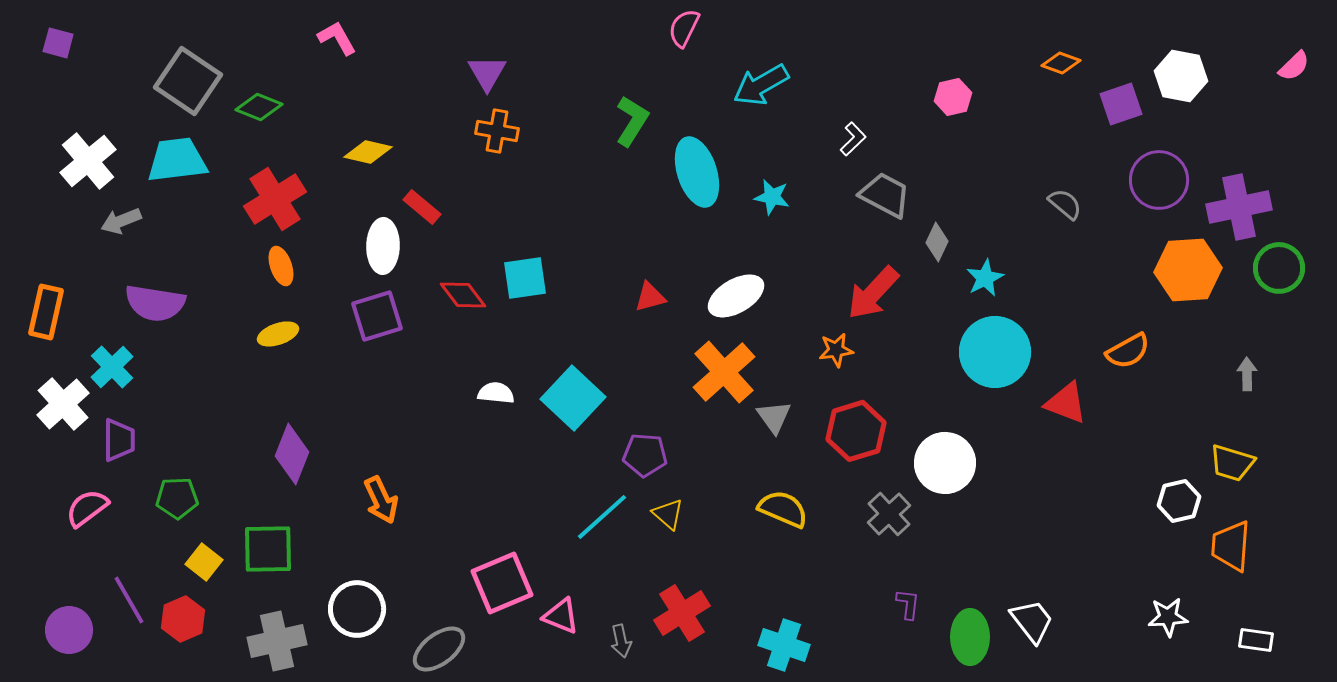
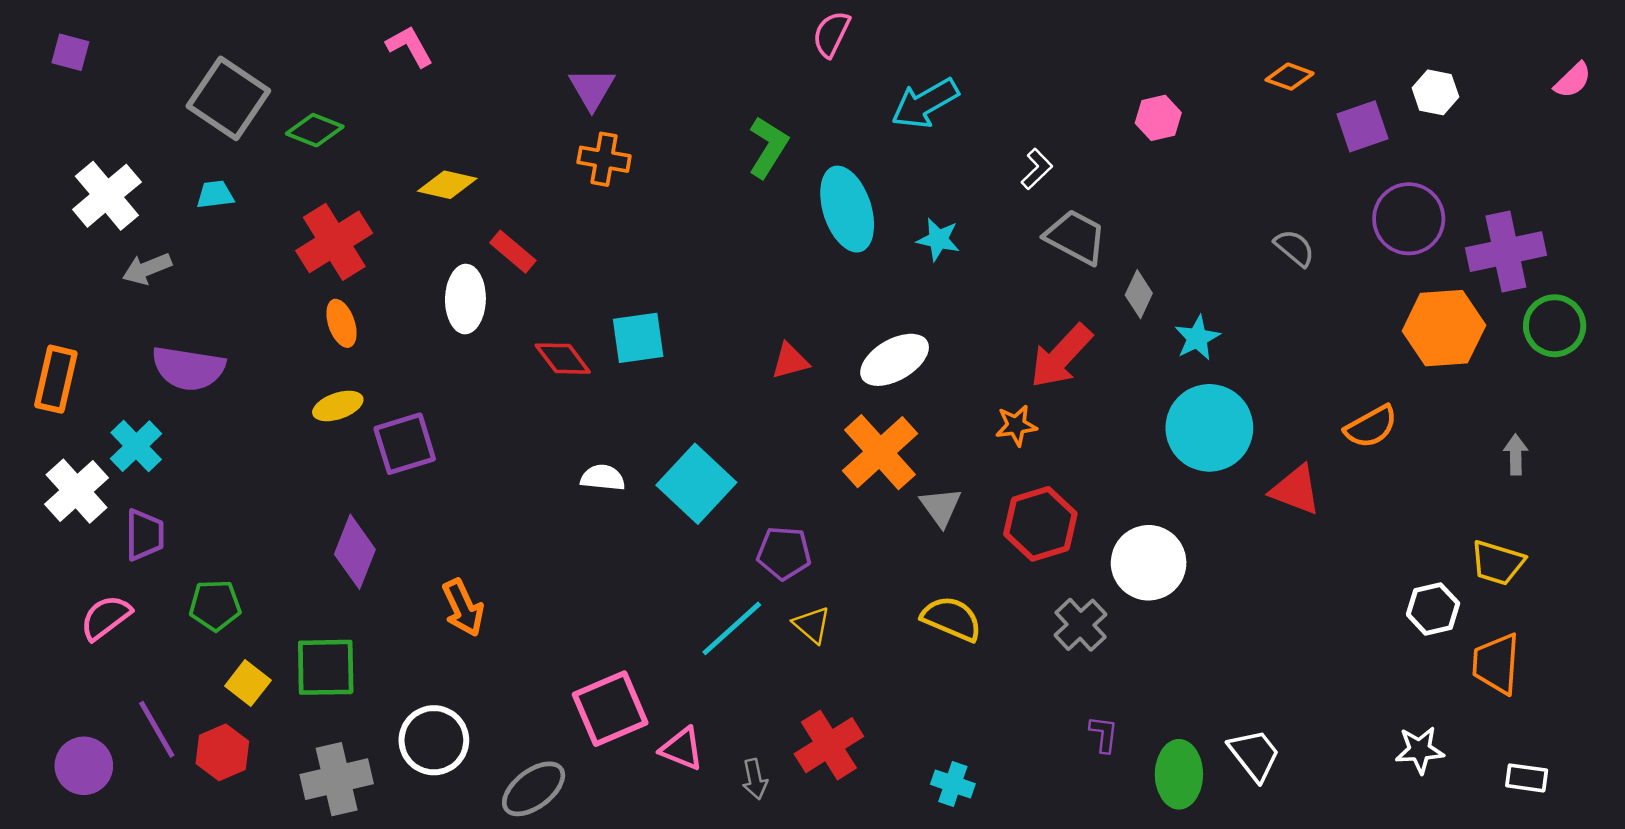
white hexagon: (1181, 76) -> (1435, 92), size x0.7
cyan trapezoid: (177, 160) -> (215, 194), size x0.5
purple square: (377, 316) -> (405, 444), moved
cyan cross: (784, 645) -> (953, 784), size x0.7

